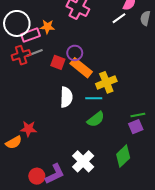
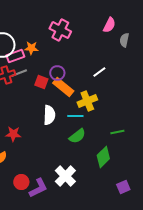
white line: (119, 18) -> (99, 72), moved
purple square: (136, 127) -> (123, 187), moved
red star: (28, 129) -> (13, 134), moved
green diamond: (123, 156) -> (103, 157), moved
red circle: (37, 176) -> (21, 182), moved

